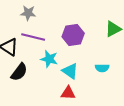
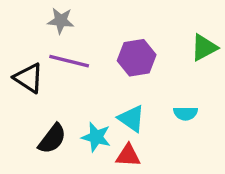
cyan star: (49, 59) -> (96, 137), moved
black semicircle: (19, 72) -> (52, 139), moved

